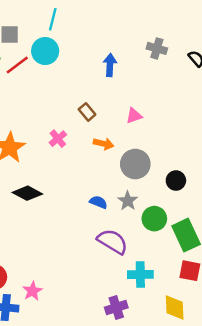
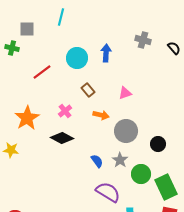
cyan circle: (45, 51) -> (77, 58), moved
red line: (17, 65) -> (42, 72), moved
black diamond: (27, 193) -> (62, 138), moved
blue semicircle: (98, 202) -> (97, 161), turned 32

